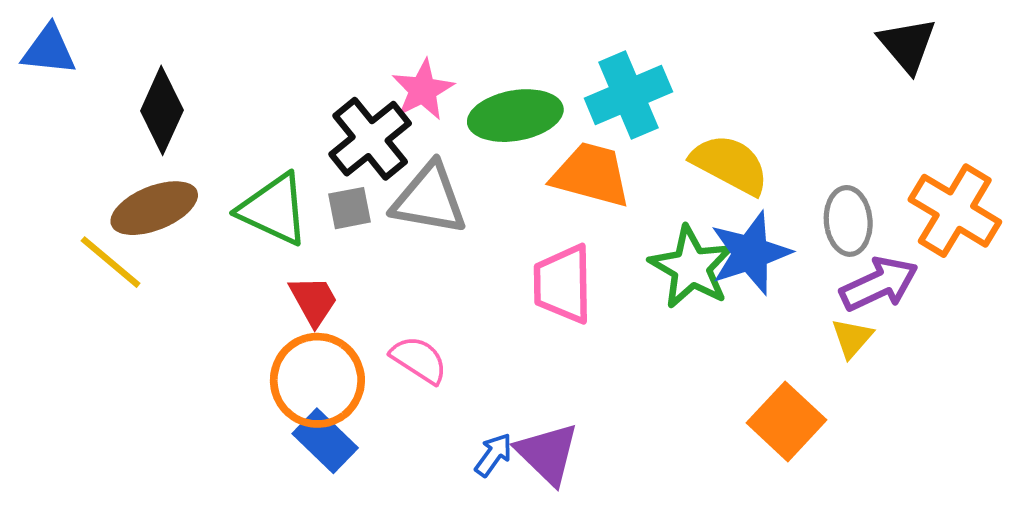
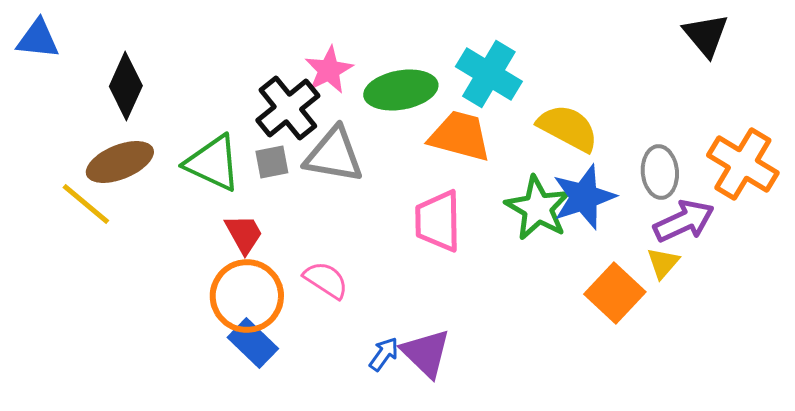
cyan cross: (628, 95) -> (489, 74), turned -36
orange square: (786, 421) -> (615, 293), moved

